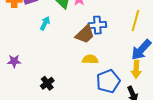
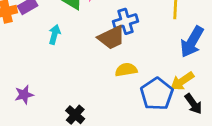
brown trapezoid: (85, 34) -> (111, 38), turned 30
yellow arrow: (136, 69) -> (182, 81), moved, turned 66

